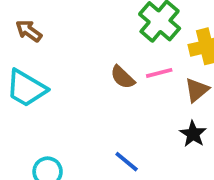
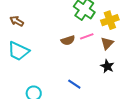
brown semicircle: (123, 77) -> (68, 40), turned -56

